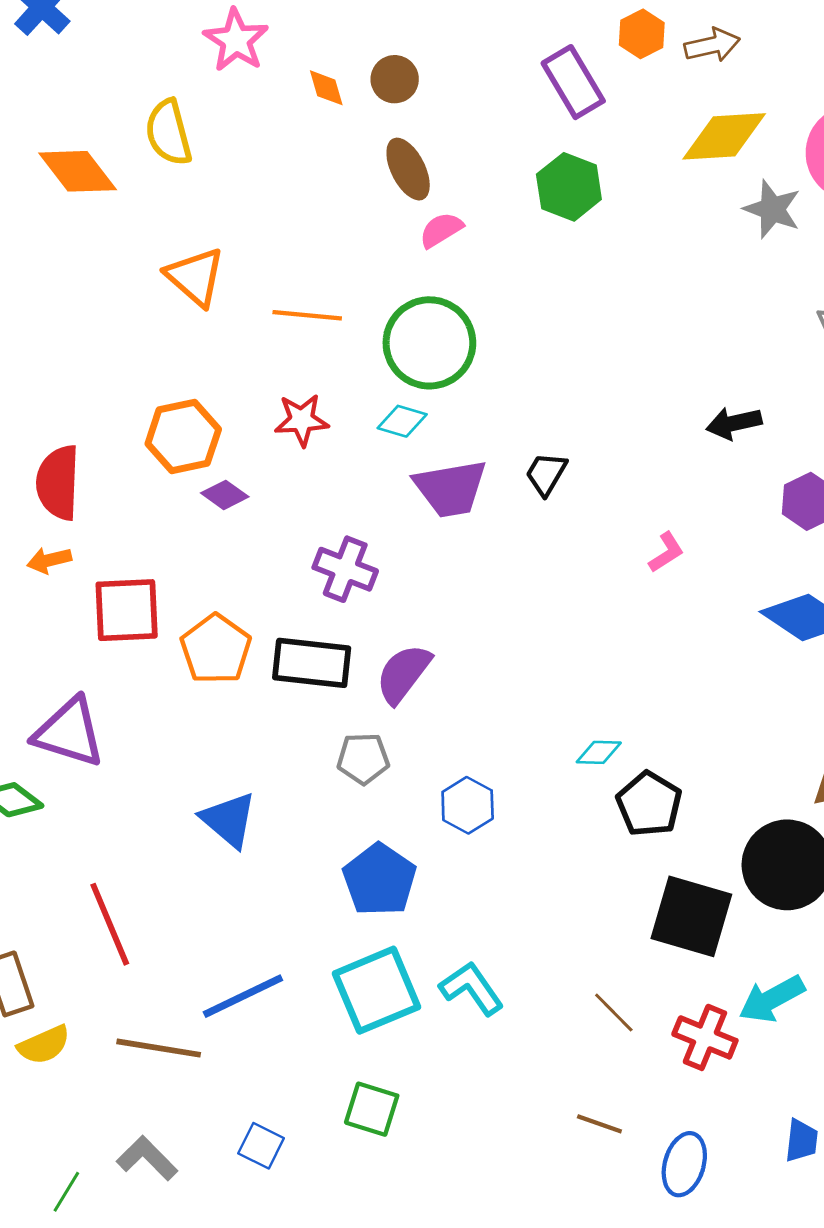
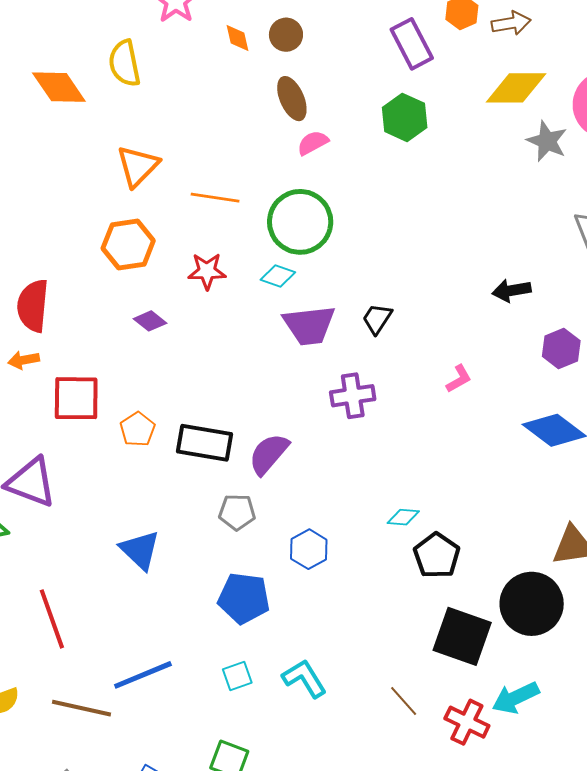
orange triangle: (195, 277) -> (138, 166), turned 30
orange hexagon: (183, 437) -> (128, 245), moved
purple cross: (345, 569) -> (353, 396), moved, turned -33
orange pentagon: (216, 649) -> (137, 429), size x0.7
blue pentagon: (380, 880) -> (244, 598), turned -30
cyan square: (376, 990) -> (237, 676), size x0.5

